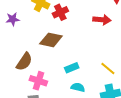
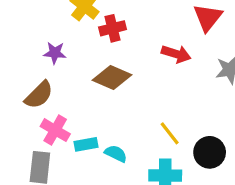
purple star: (13, 19) -> (55, 53), moved
brown diamond: (51, 40) -> (112, 78), moved
cyan rectangle: (72, 68) -> (86, 144), moved

